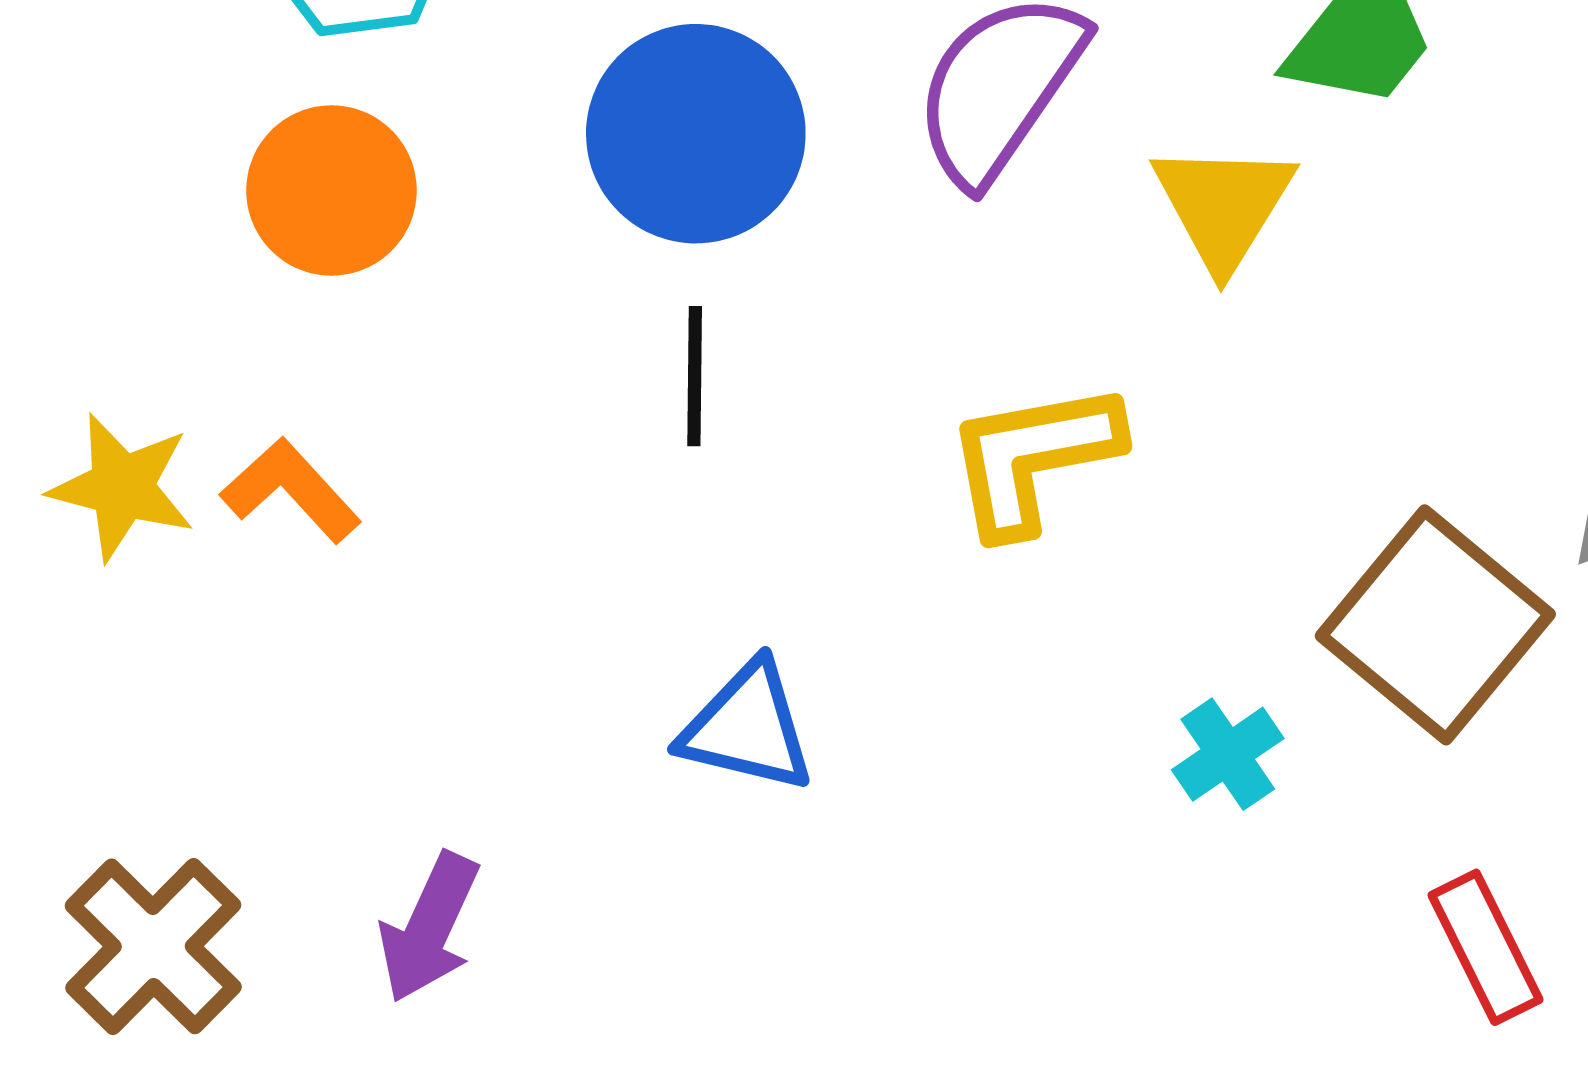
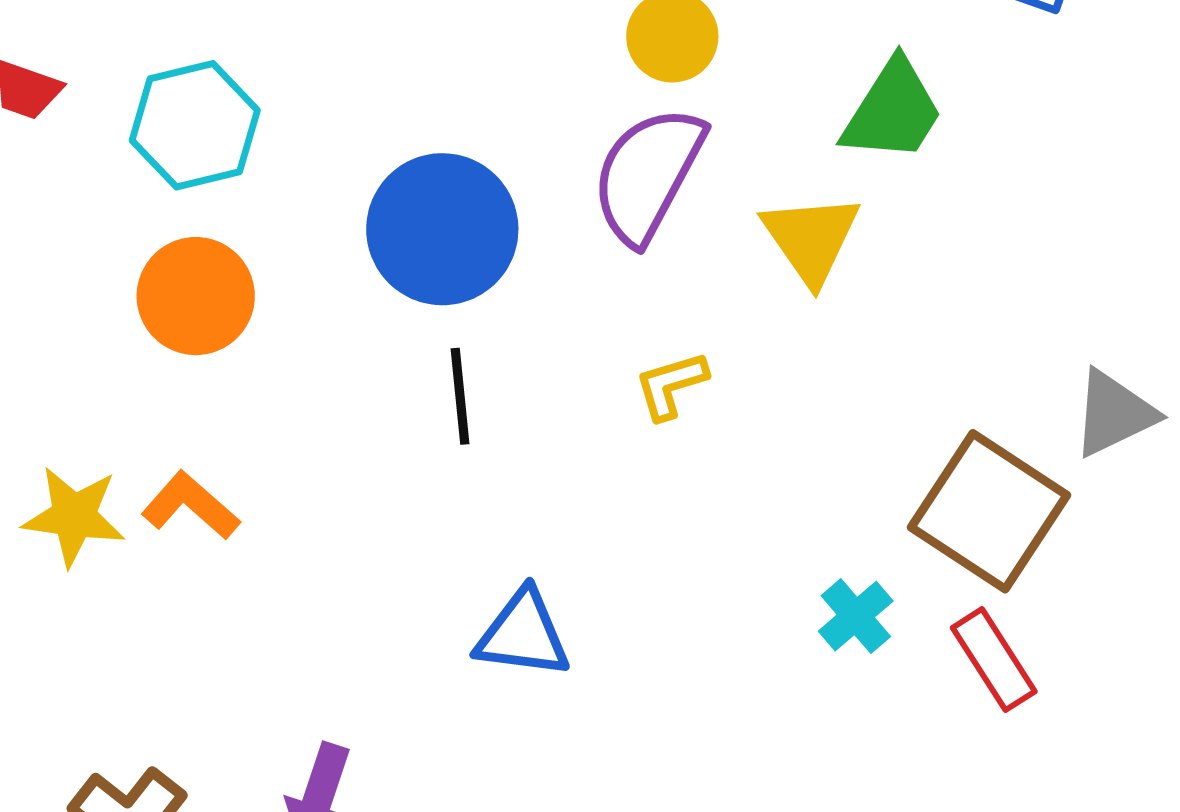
yellow L-shape: (1033, 458) -> (671, 385), moved, size x0.6
red rectangle: (1485, 947) -> (994, 660), moved

